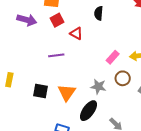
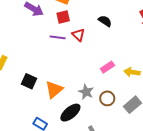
black semicircle: (99, 13) -> (105, 21), turned 104
purple line: (56, 55) -> (58, 37), moved
brown circle: (123, 78) -> (107, 98), moved

